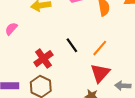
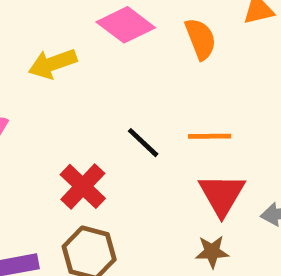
orange line: (100, 48) -> (210, 136), turned 60

